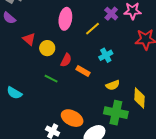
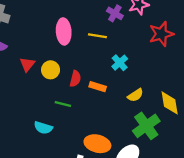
yellow line: (93, 29) -> (97, 36), turned 63
red triangle: (29, 39) -> (27, 64), turned 40
cyan semicircle: (14, 93) -> (43, 128), moved
green cross: (116, 113) -> (146, 126), turned -35

